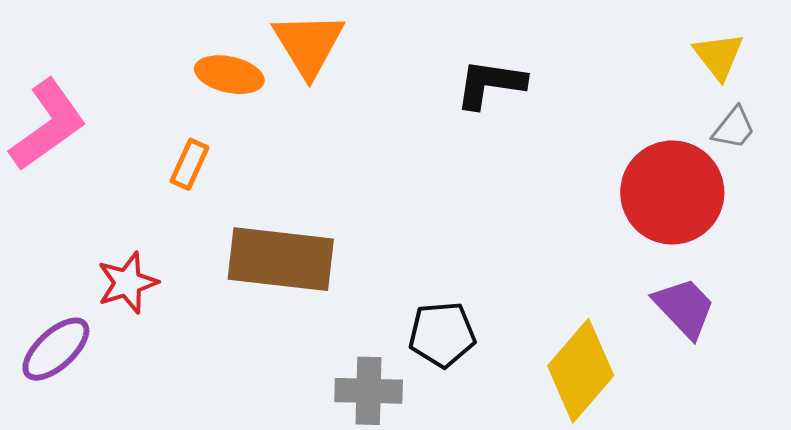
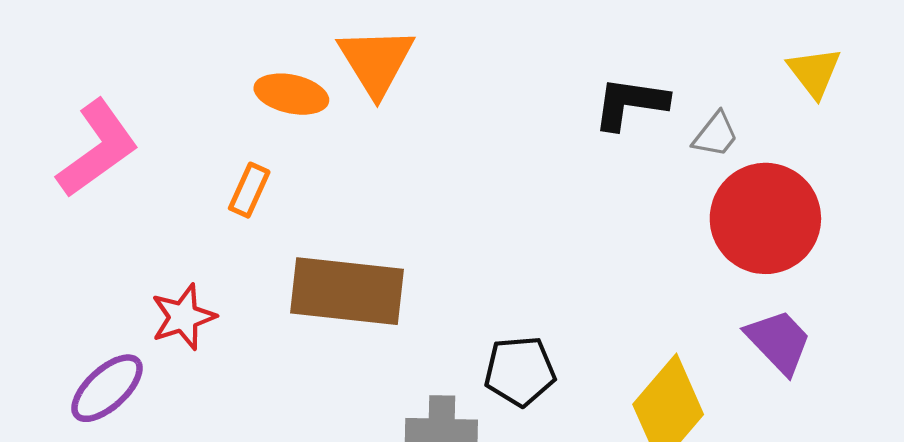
black L-shape: (490, 84) -> (630, 103), moved
gray trapezoid: (734, 128) -> (716, 135), moved

